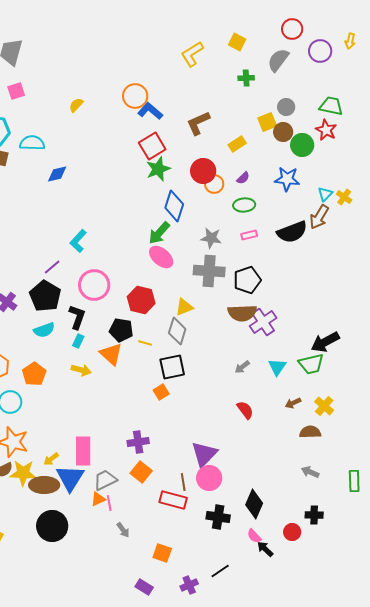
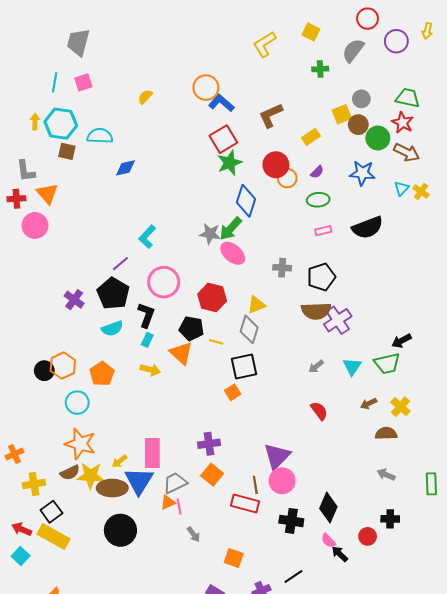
brown arrow: (319, 217) -> (407, 152), moved, turned -95
gray star: (211, 238) -> (210, 234), moved
gray cross: (209, 271) -> (282, 268), size x0.6
black arrow: (325, 342) -> (402, 341), size x0.7

